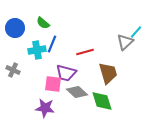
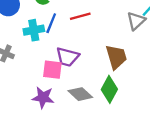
red line: (85, 52) -> (80, 16), moved
gray diamond: (77, 92) -> (80, 94), moved
green diamond: (102, 101) -> (109, 89), turned 45

